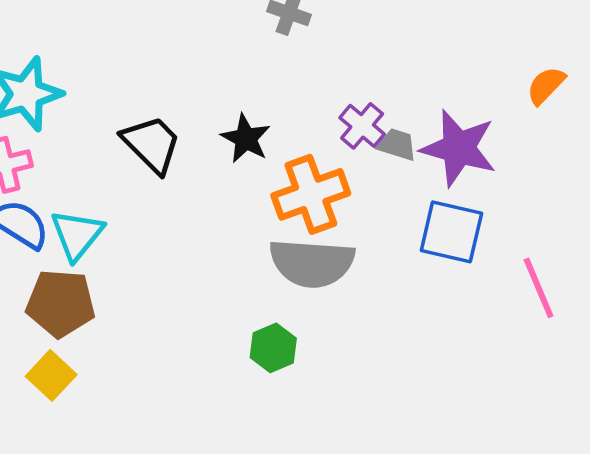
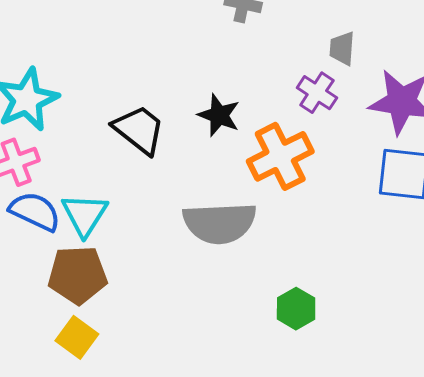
gray trapezoid: (397, 145) -> (342, 48), moved, turned -96
gray semicircle: (312, 263) -> (220, 223), moved
green hexagon: (273, 348) -> (296, 309), moved

